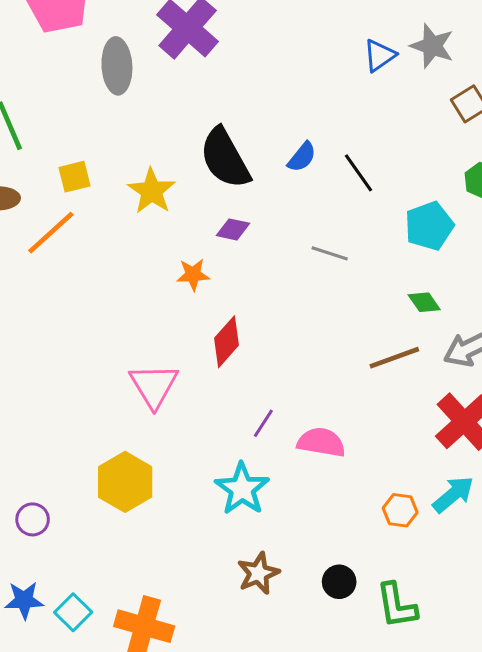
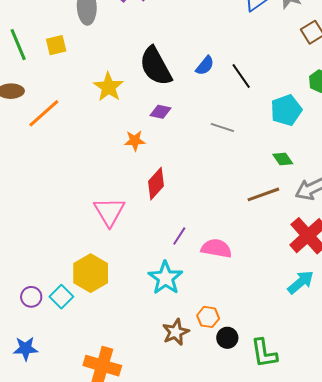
yellow square: (74, 177) -> (56, 45), moved
orange hexagon: (400, 510) -> (208, 317), moved
cyan square: (73, 612) -> (61, 297), moved

